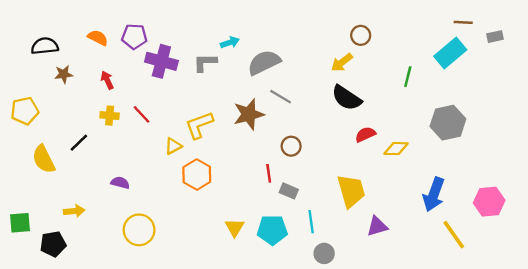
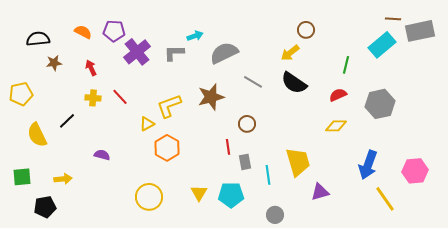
gray rectangle: (495, 37) -> (420, 31), size x2.0
purple cross: (161, 61) -> (137, 52), turned 36
gray line: (281, 97) -> (253, 82), moved
red semicircle: (365, 134) -> (338, 95), moved
gray rectangle: (289, 191) -> (245, 162), turned 56
cyan line: (311, 222) -> (268, 175), moved
green square: (20, 223) -> (22, 177), moved
yellow circle: (139, 230) -> (149, 197), moved

